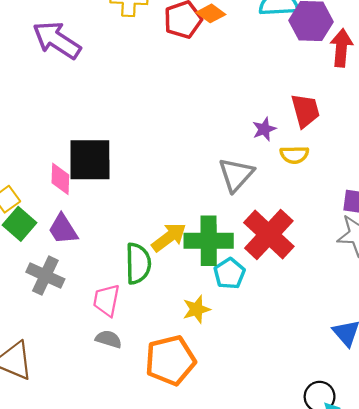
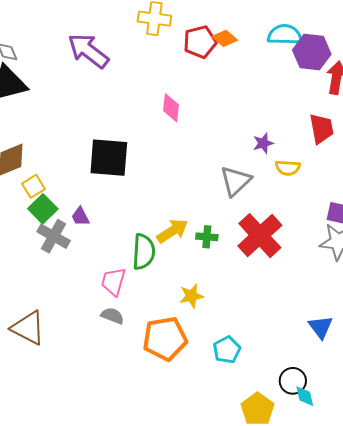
red trapezoid: (305, 111) -> (321, 129), moved
pink diamond: (60, 179) -> (171, 108), moved
purple trapezoid: (63, 229) -> (80, 217), size x0.7
green cross: (209, 241) -> (207, 237), size x0.5
cyan pentagon: (229, 274) -> (227, 350), moved
gray cross: (45, 276) -> (54, 236), moved

